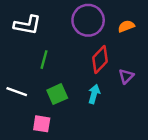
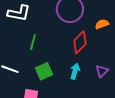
orange semicircle: (126, 26) -> (102, 24), moved
purple triangle: (126, 76) -> (102, 71), moved

